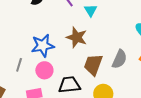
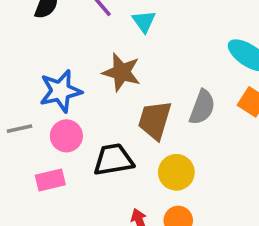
gray line: (19, 65) -> (19, 129), turned 64

